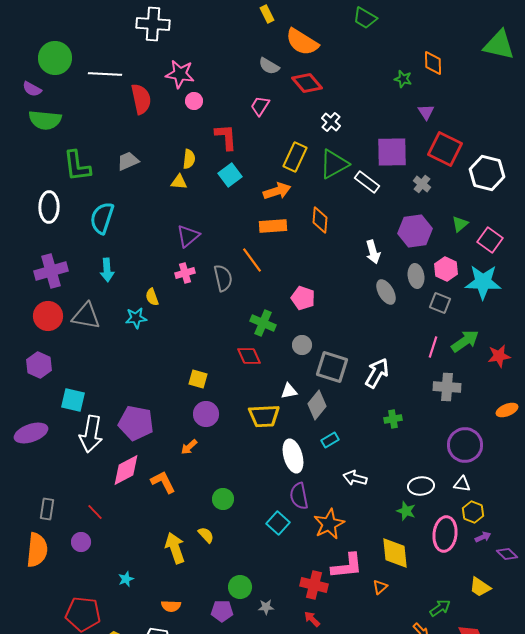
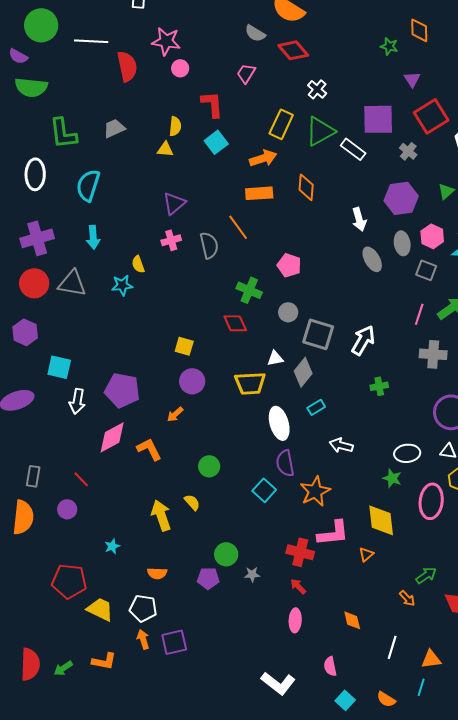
red square: (445, 149) -> (431, 116), turned 32
white arrow: (91, 434) -> (77, 401), size x0.7

